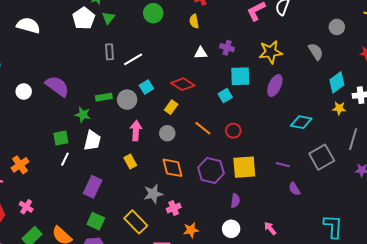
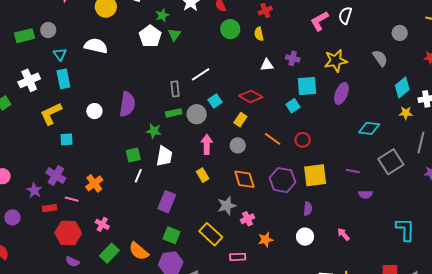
green circle: (153, 13) -> (230, 29), moved
gray rectangle: (110, 52) -> (175, 89), moved
purple semicircle: (57, 86) -> (127, 104), turned 65
purple semicircle: (294, 189) -> (366, 194), turned -56

